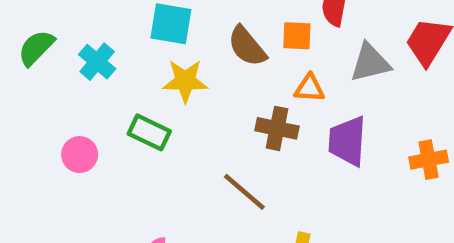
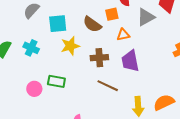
brown cross: (277, 128) -> (99, 58), moved
green rectangle: (149, 132) -> (56, 81), moved
purple trapezoid: (347, 141) -> (130, 61), moved

